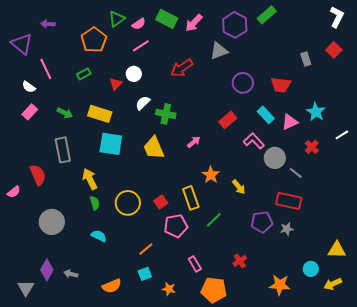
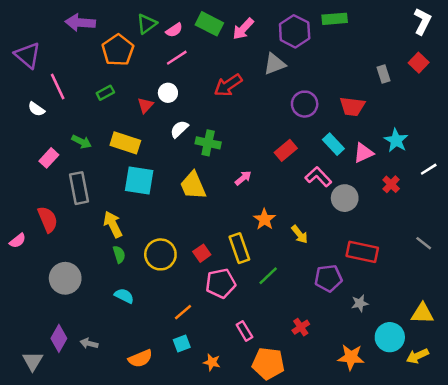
green rectangle: (267, 15) -> (335, 19), turned 36
purple arrow: (48, 24) -> (80, 23), moved, size x1.6
pink rectangle: (30, 112) -> (49, 158), moved
gray line: (296, 173) -> (424, 243), moved
gray star: (287, 229) -> (360, 303), moved
cyan circle: (311, 269) -> (390, 337), size x1.5

